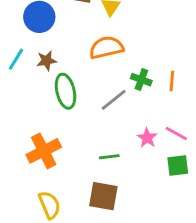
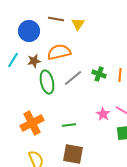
orange semicircle: (106, 47) -> (59, 52), moved
gray line: (114, 100) -> (73, 78), moved
green line: (109, 157) -> (69, 125), moved

